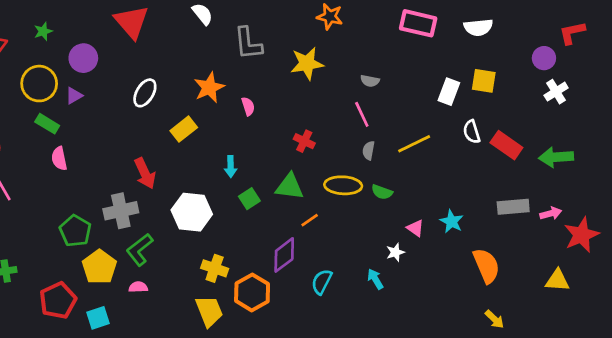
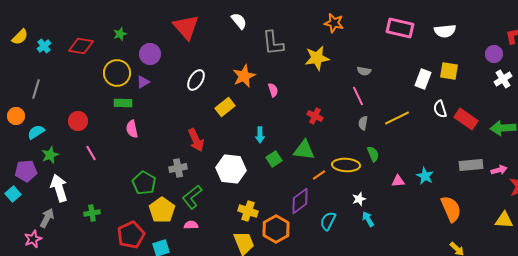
green rectangle: (47, 124) -> (123, 103), turned -30
yellow ellipse: (343, 185) -> (346, 165), moved
green semicircle: (382, 192) -> (373, 154), turned -133
gray cross: (121, 211) -> (178, 168), size x0.7
pink triangle: (415, 228) -> (398, 181), turned -40
white star: (395, 252) -> (359, 199), moved

